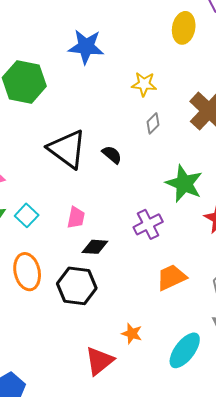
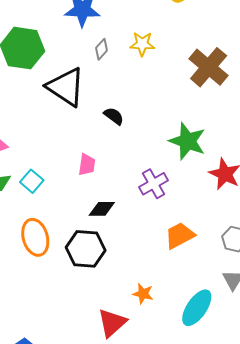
gray diamond: (153, 123) -> (102, 49), moved
black triangle: (67, 149) -> (66, 87), moved
pink trapezoid: (76, 218) -> (87, 165), moved

